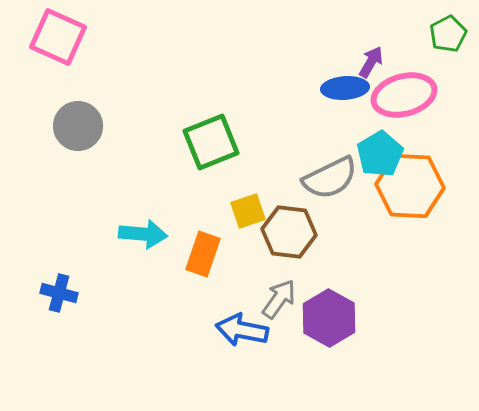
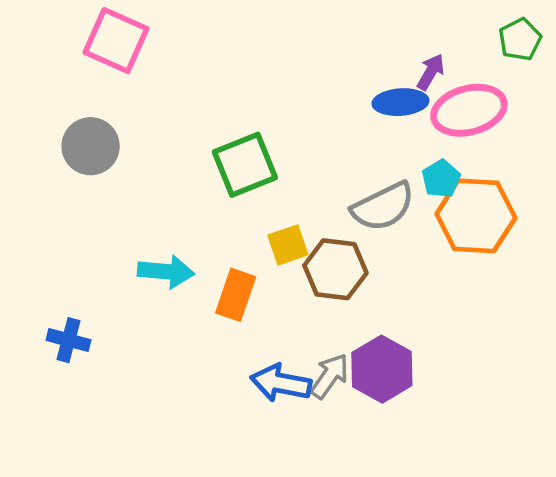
pink square: (58, 37) -> (116, 41), moved
cyan pentagon: (380, 154) -> (441, 179), size x0.7
gray arrow: (279, 299) -> (330, 376), moved

